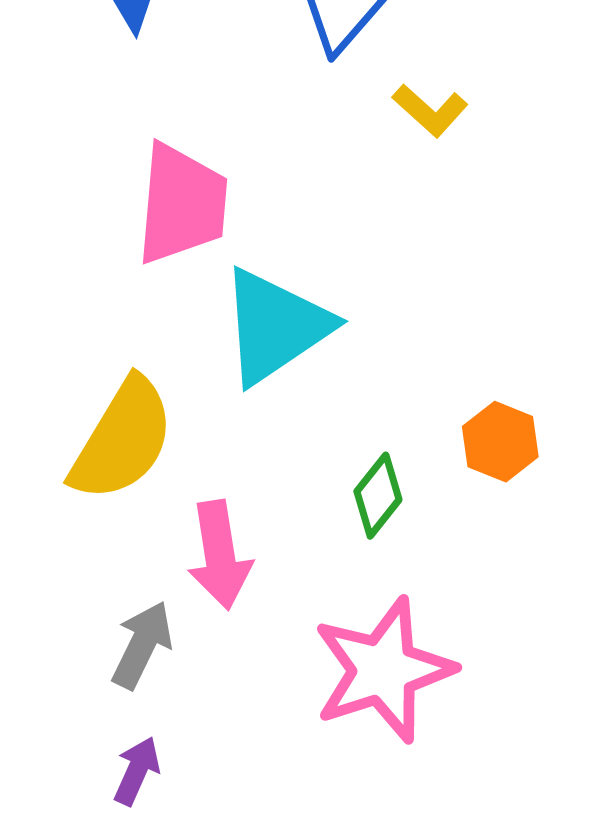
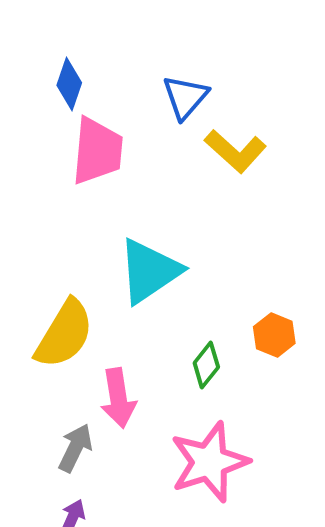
yellow L-shape: (430, 110) -> (235, 151), size x1.5
pink trapezoid: (182, 204) -> (97, 151), moved

